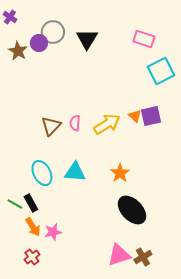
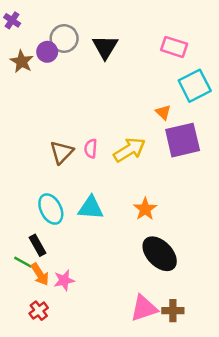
orange triangle: (135, 116) -> (163, 112), moved
purple square: (151, 116) -> (183, 140), size x1.4
green line: (15, 204) -> (23, 262), moved
brown cross: (143, 257) -> (173, 311), turned 30

